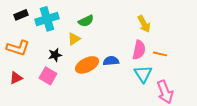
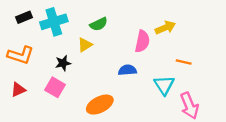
yellow arrow: (144, 24) -> (165, 28), turned -84
pink semicircle: (139, 50) -> (142, 41), moved
orange ellipse: (87, 65) -> (100, 105), moved

